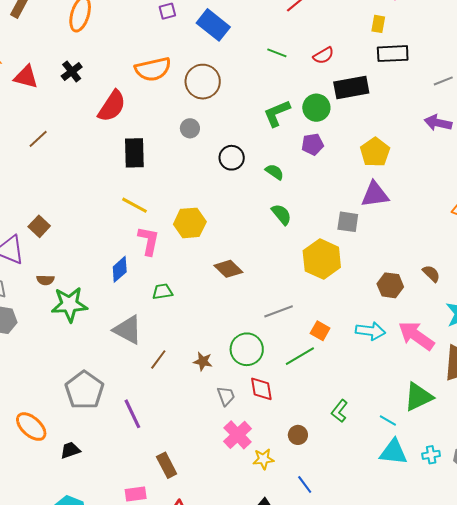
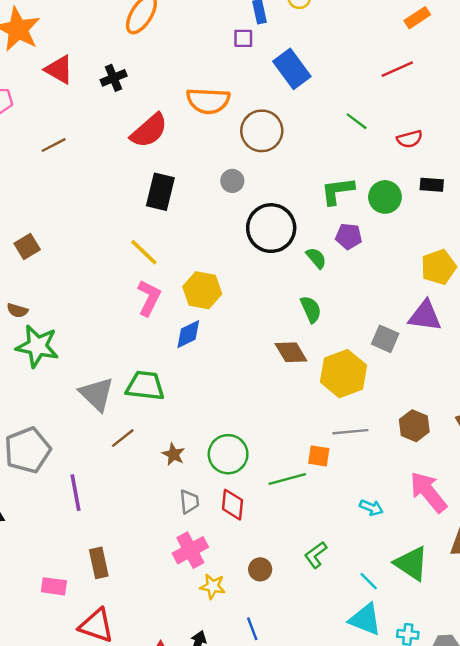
black rectangle: (351, 88) -> (432, 185), size x0.6
purple pentagon: (313, 144) -> (349, 236), moved
black circle: (232, 158) -> (271, 228), size x1.6
blue diamond: (120, 269) -> (188, 334), moved
brown diamond: (228, 269) -> (291, 352), moved
green trapezoid: (163, 292) -> (145, 386), moved, size x1.6
gray line: (279, 311) -> (350, 432), moved
orange square: (320, 331) -> (319, 456), turned -36
cyan arrow: (370, 331) -> (371, 508), moved, size x0.7
green triangle: (418, 397) -> (411, 563), turned 44

